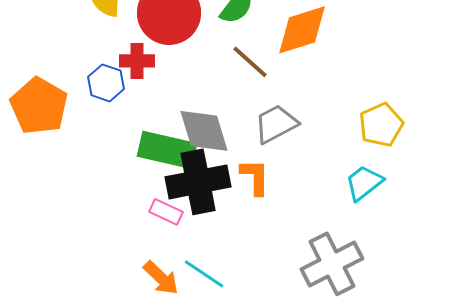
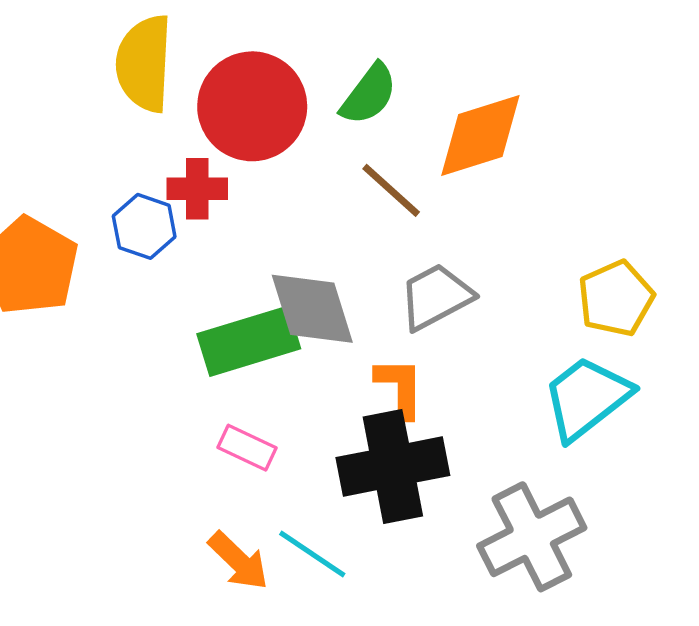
green rectangle: (167, 150) -> (249, 341), turned -30
black cross: (198, 182) -> (393, 467), moved
cyan trapezoid: (364, 183) -> (587, 398), size x1.4

